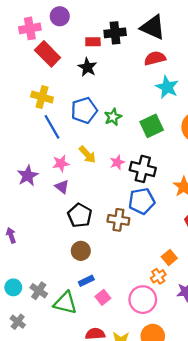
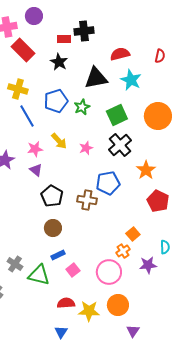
black triangle: (153, 27) -> (96, 78), moved, turned -35
black cross: (143, 169) -> (120, 145), moved, turned 35

